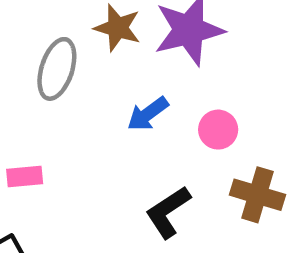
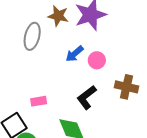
pink circle: (218, 130) -> (97, 60), moved
pink rectangle: (25, 176) -> (39, 101), moved

